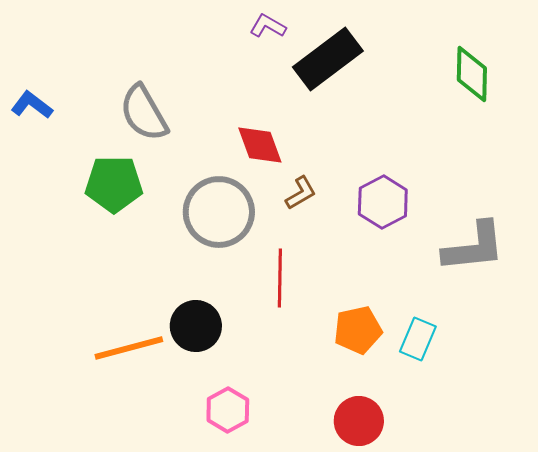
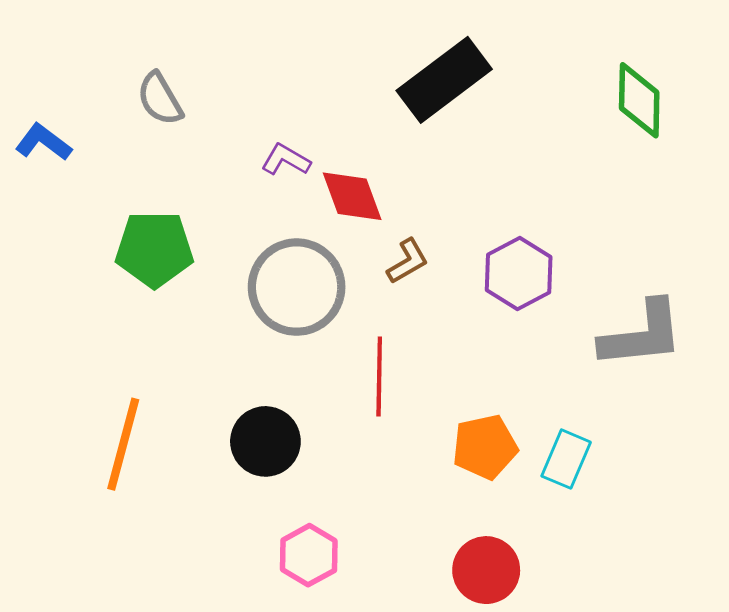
purple L-shape: (268, 26) -> (286, 160), moved
gray semicircle: (144, 113) -> (160, 99), moved, size x0.7
orange line: (129, 348) -> (123, 444), moved, turned -60

